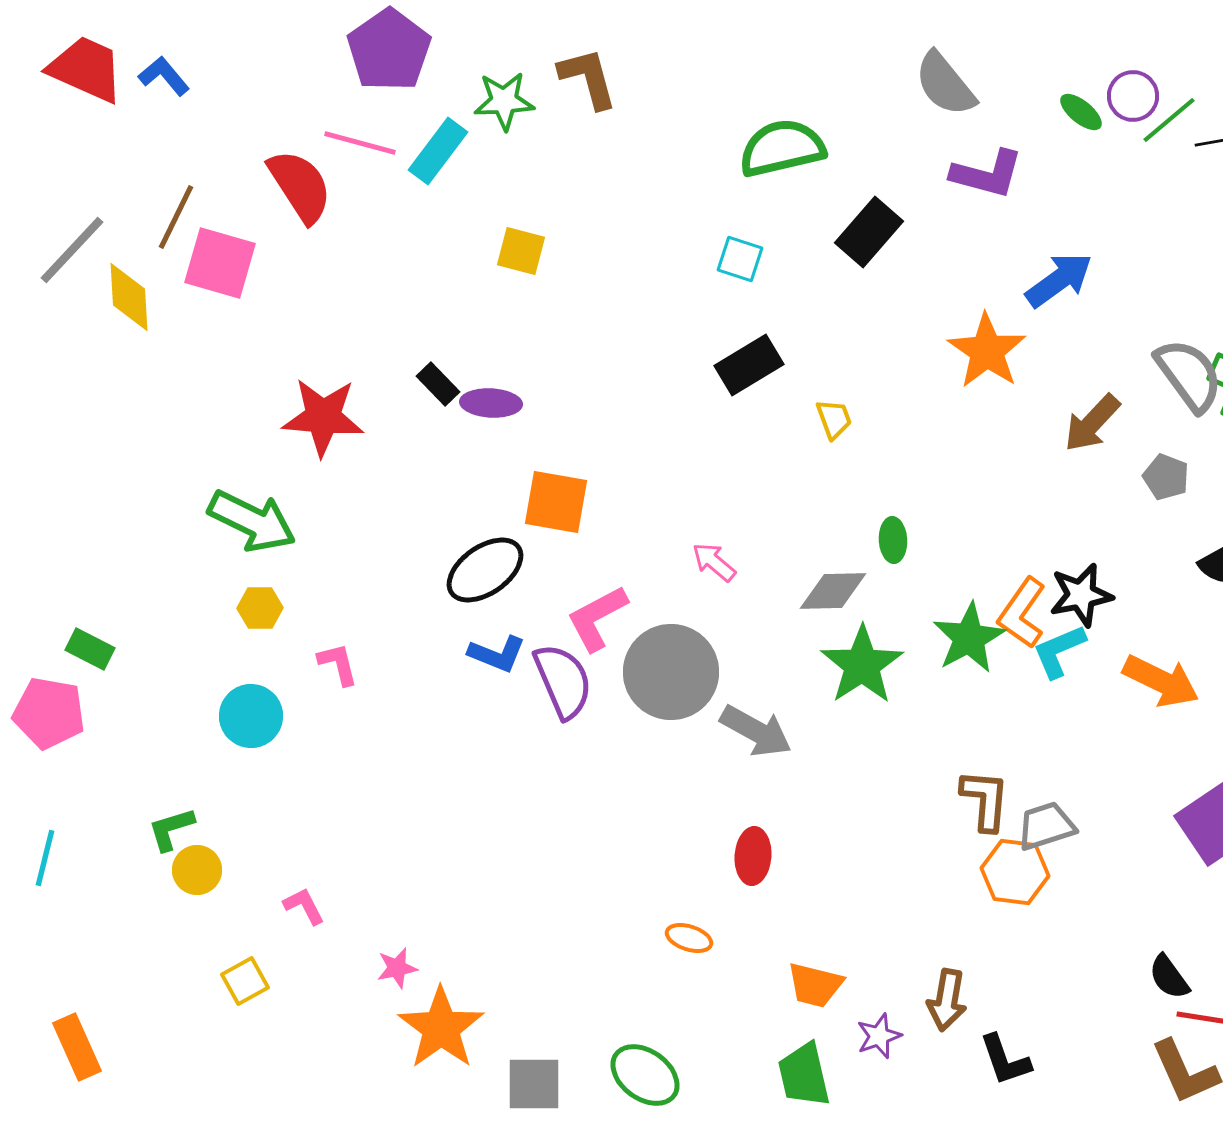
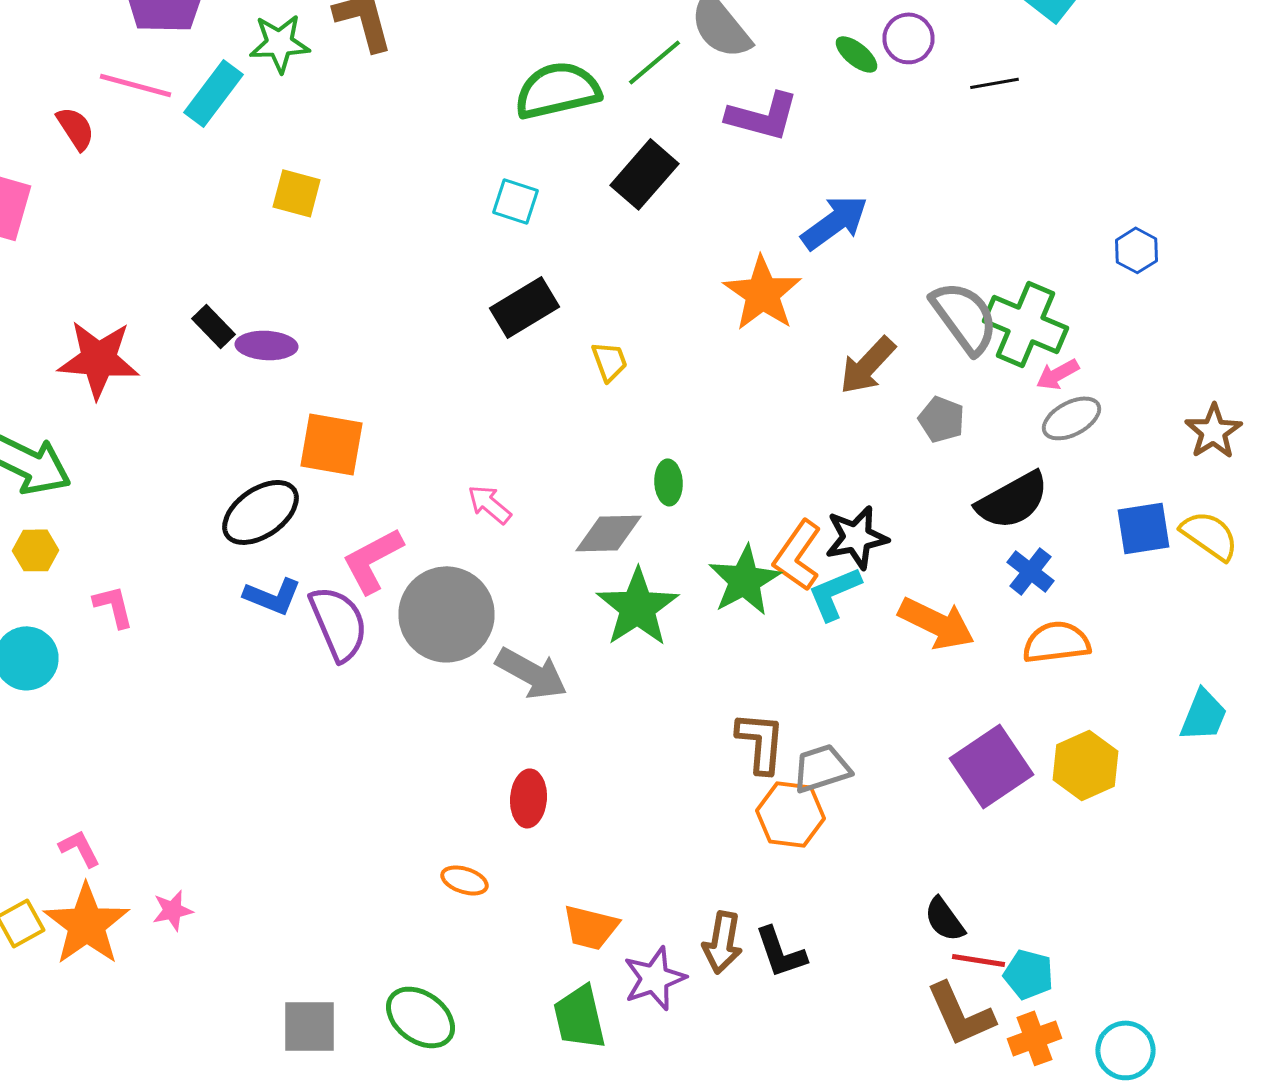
green line: (1169, 120) -> (654, 62), moved
red semicircle: (300, 186) -> (76, 128), size x0.6
orange star: (441, 1028) -> (86, 924), moved
purple star: (879, 1036) -> (654, 978), size x1.4
black L-shape: (1005, 1060) -> (780, 952), moved

